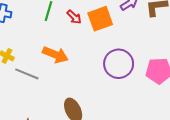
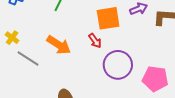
red arrow: (74, 17) -> (95, 41), moved

